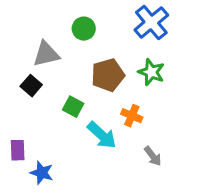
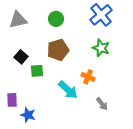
gray triangle: (46, 54) -> (18, 20), moved
brown pentagon: (108, 75) -> (58, 50), moved
green square: (73, 107) -> (37, 71), moved, turned -32

